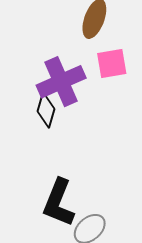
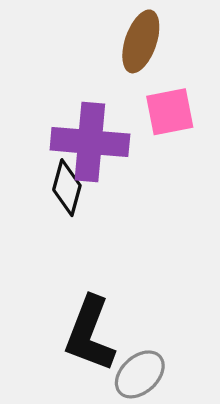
purple cross: (61, 82) -> (90, 142), turned 30

